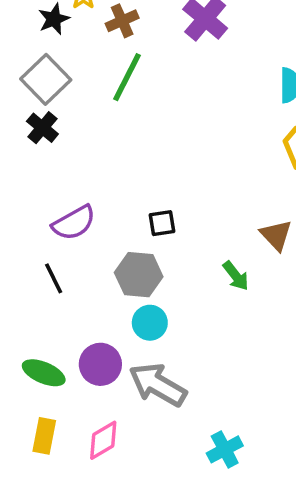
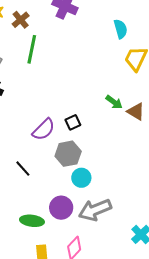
purple semicircle: (74, 223) -> (44, 129), moved
green arrow: (236, 276) -> (114, 102), moved
gray arrow: (158, 385) -> (95, 210), turned -36

